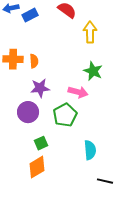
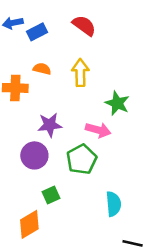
yellow arrow: (90, 32) -> (80, 73), moved
orange semicircle: (34, 61) -> (42, 69), moved, turned -72
orange diamond: (37, 167) -> (29, 224), moved

